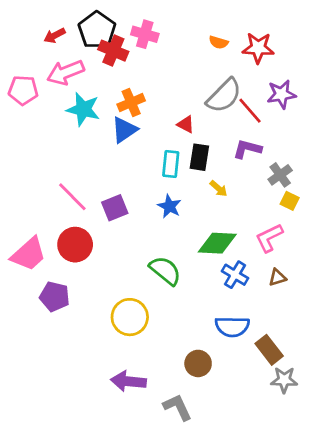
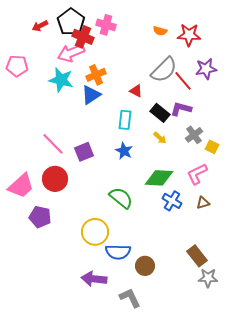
pink arrow: (66, 72) -> (71, 53), moved
black rectangle: (199, 157) -> (160, 113), moved, turned -60
gray cross: (280, 175) -> (194, 135), moved
blue semicircle: (232, 327) -> (118, 252), moved

